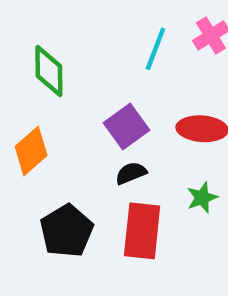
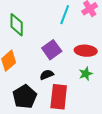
black semicircle: (131, 173) -> (47, 75), moved
green star: (202, 198) -> (86, 74), moved

